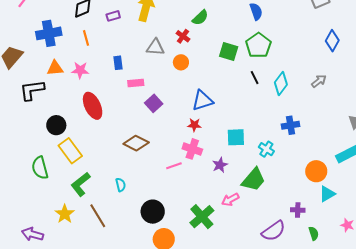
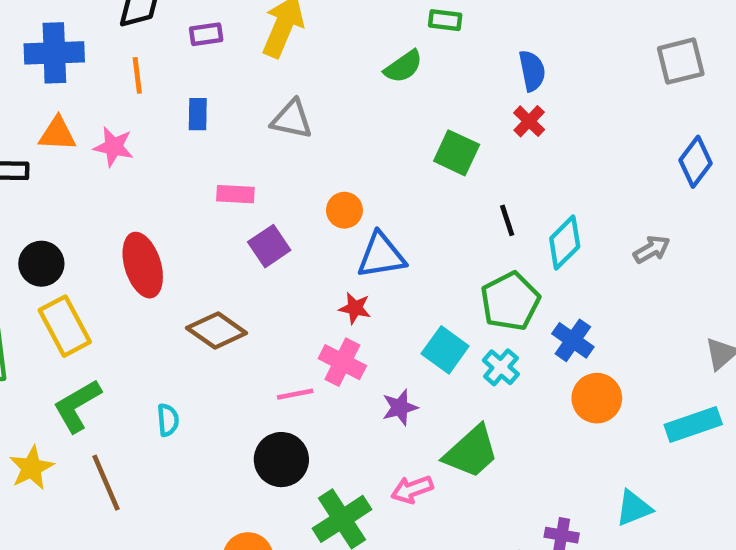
red cross: (183, 36) -> (529, 121), moved
green pentagon: (258, 45) -> (510, 301), moved
orange circle: (181, 62) -> (344, 210), moved
blue rectangle: (118, 63) -> (198, 114), moved
red ellipse: (93, 106) -> (143, 265), moved
blue cross: (290, 125) -> (573, 340), turned 36
cyan square: (236, 137) -> (445, 350), turned 30
cyan cross: (266, 149) -> (501, 367), moved
orange circle: (316, 171) -> (597, 398), moved
black circle: (153, 212) -> (281, 460), moved

